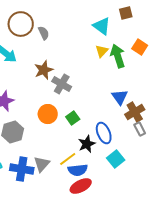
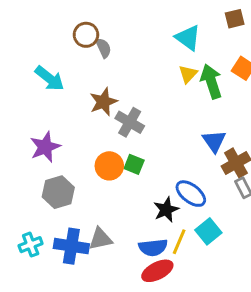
brown square: (126, 13) -> (235, 19), moved
brown circle: (21, 24) -> (86, 35), moved, size x0.7
green square: (73, 118) -> (134, 164), moved, turned -32
blue ellipse: (104, 133) -> (191, 194), turned -30
yellow line: (68, 159) -> (179, 242), moved, turned -30
gray triangle: (42, 164) -> (101, 239), turned 36

